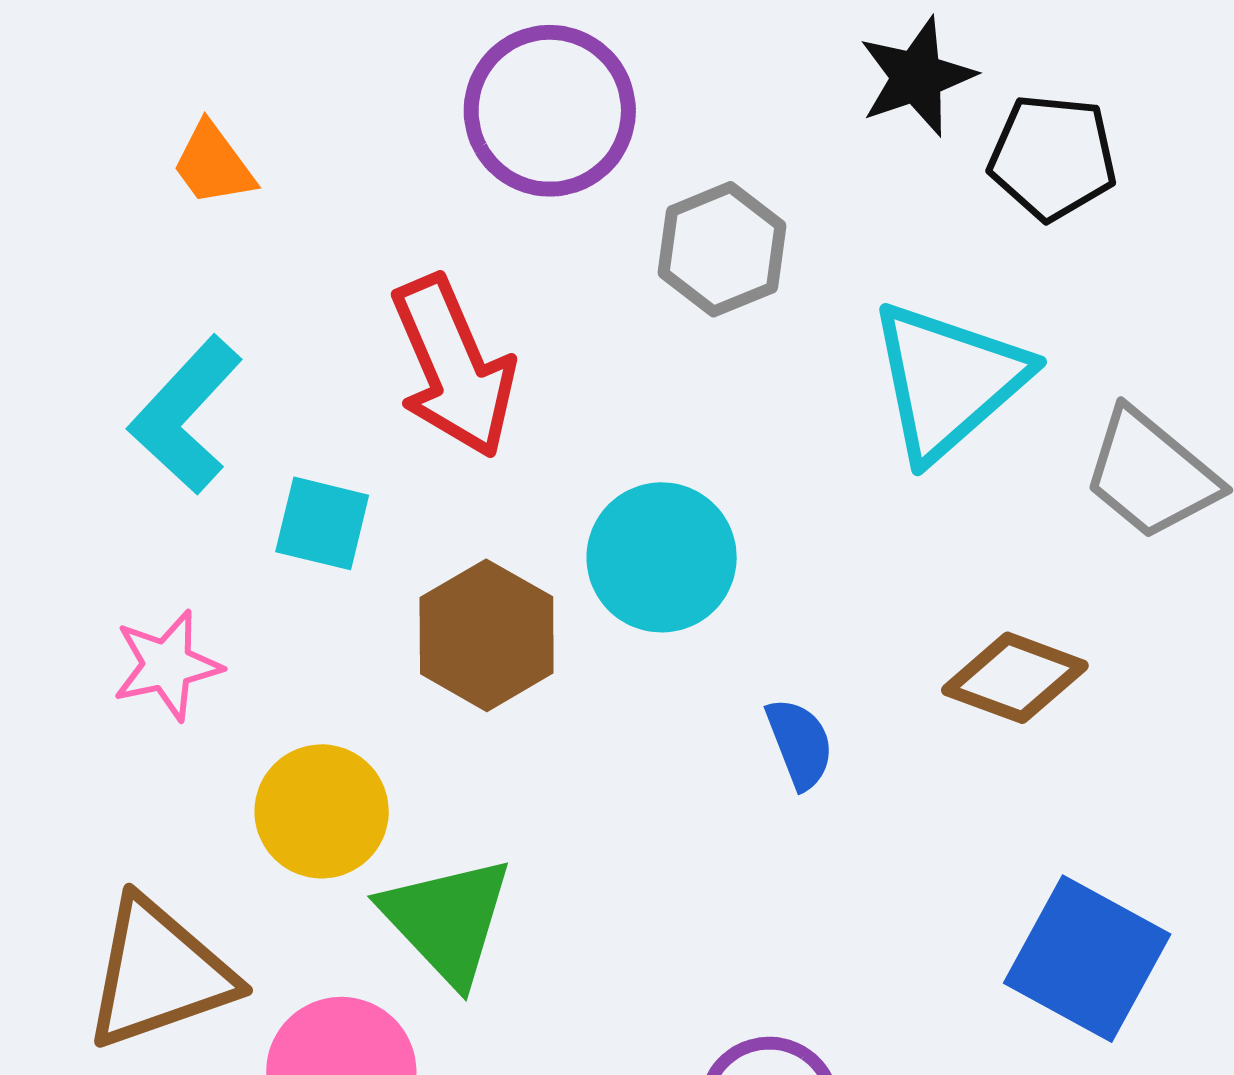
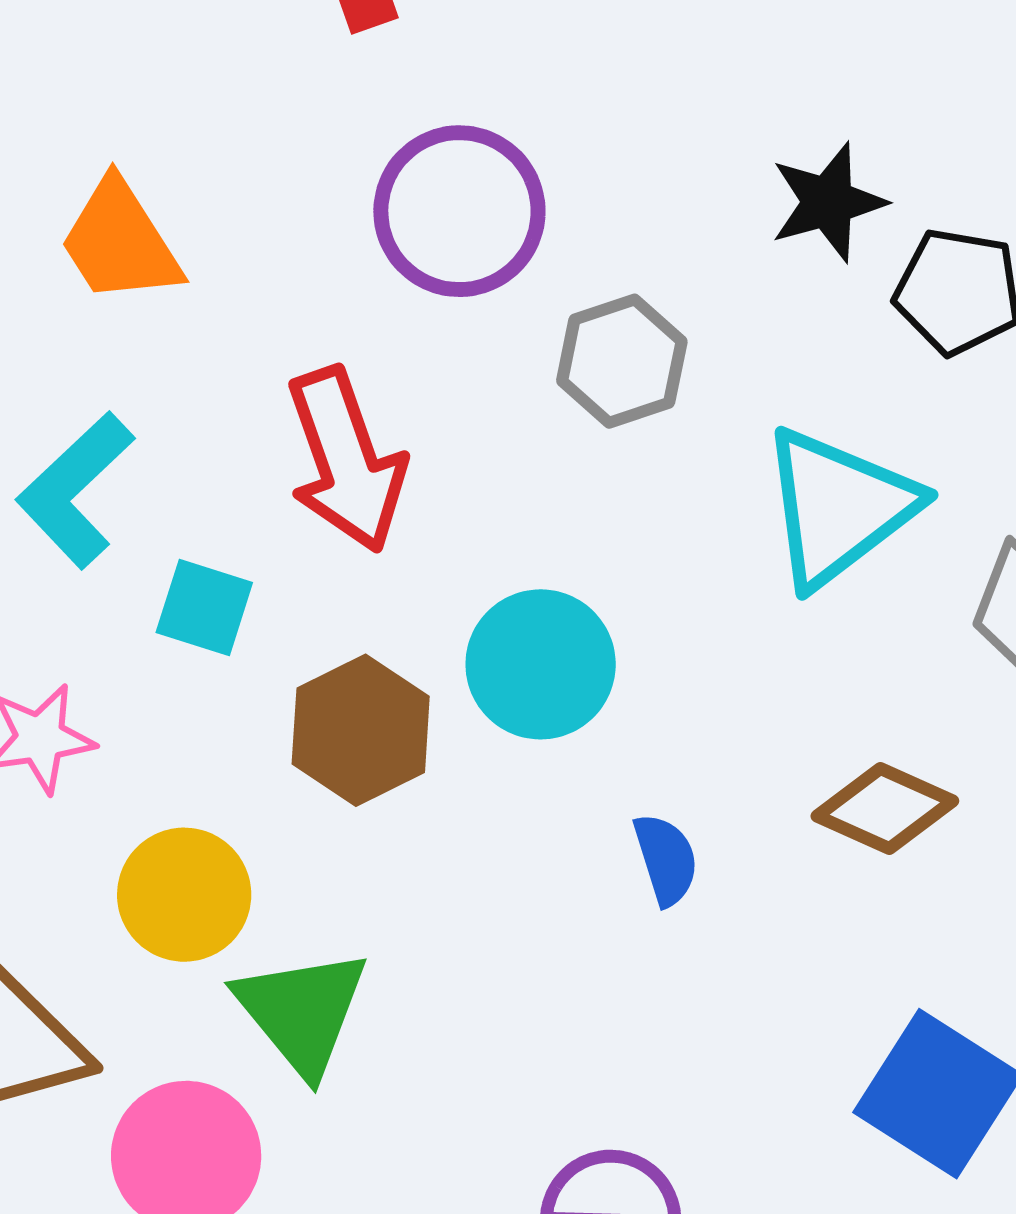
orange trapezoid: (213, 164) -> (120, 242), size x1.5

